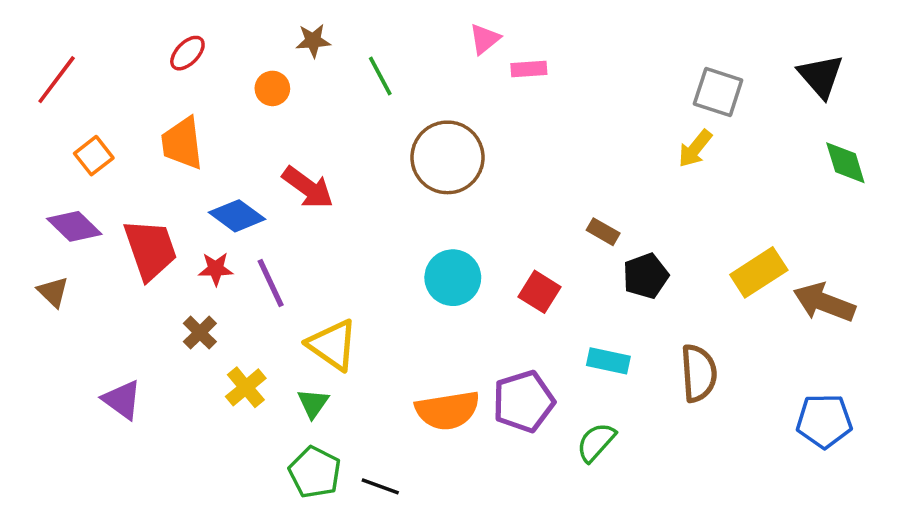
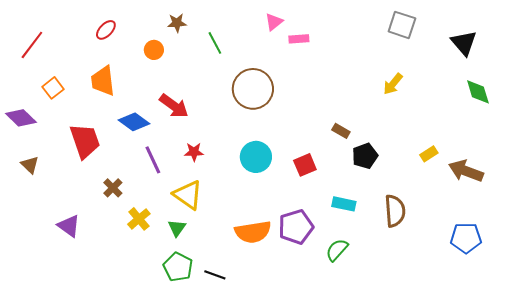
gray square: (718, 92) -> (402, 25), moved
purple diamond: (74, 226) -> (21, 118), moved
red star: (216, 269) -> (194, 152), moved
yellow rectangle: (759, 272) -> (429, 154), size x0.6
red square: (539, 292) -> (305, 165), turned 35

